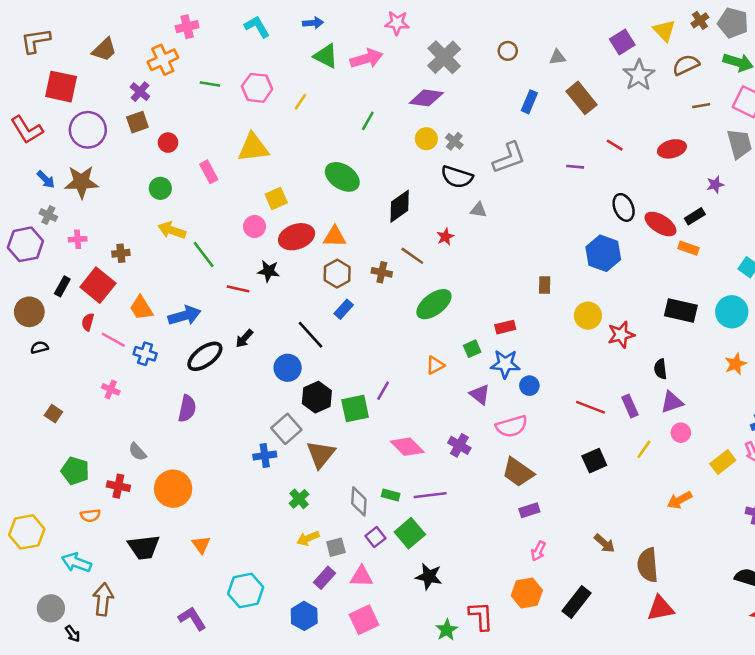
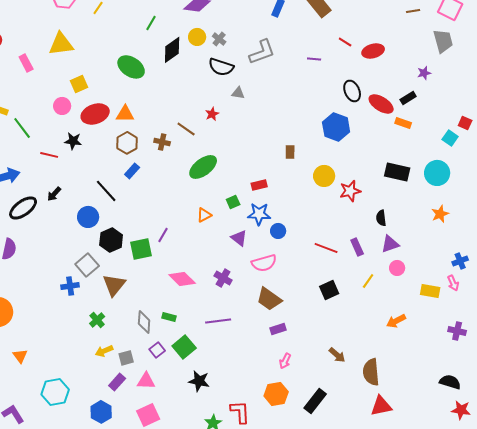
red ellipse: (672, 149) -> (373, 51), moved
black diamond: (400, 206) -> (172, 50), moved
yellow rectangle: (723, 462) -> (430, 291), turned 48
purple line: (430, 495) -> (218, 321), moved

